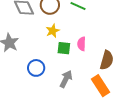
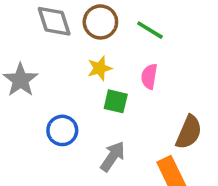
pink semicircle: (82, 44) -> (149, 76), moved

